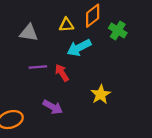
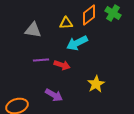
green cross: (118, 31) -> (113, 13), moved
red arrow: (62, 73) -> (62, 65), turned 140

